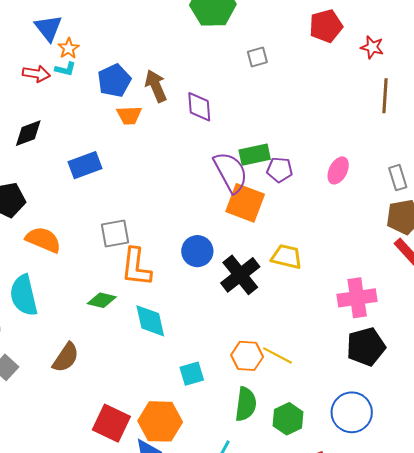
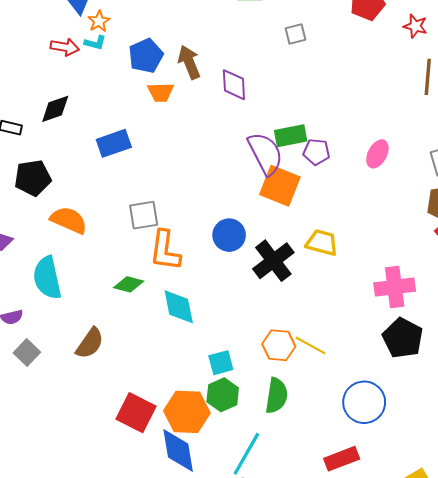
black pentagon: (366, 347) -> (403, 338), turned -30
blue circle: (352, 412) -> (364, 402), moved
green hexagon: (288, 419) -> (223, 395), moved

